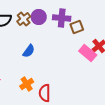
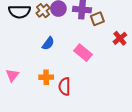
pink rectangle: (88, 53) -> (83, 53), moved
orange cross: (27, 84) -> (46, 77), turned 32

